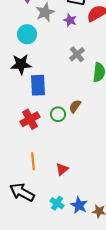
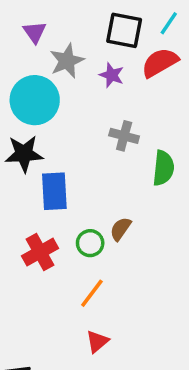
cyan circle: (27, 34) -> (35, 100), size x1.4
gray cross: (77, 54) -> (124, 136), turned -35
orange line: (33, 161) -> (92, 293), moved, turned 42

